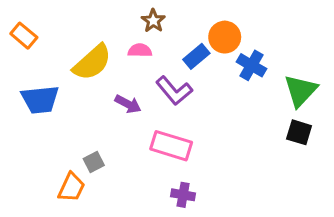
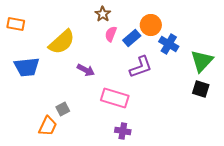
orange rectangle: (24, 36) -> (16, 24), turned -30
pink semicircle: (140, 50) -> (111, 34), moved, turned -70
purple L-shape: (174, 91) -> (141, 67), moved, turned -70

